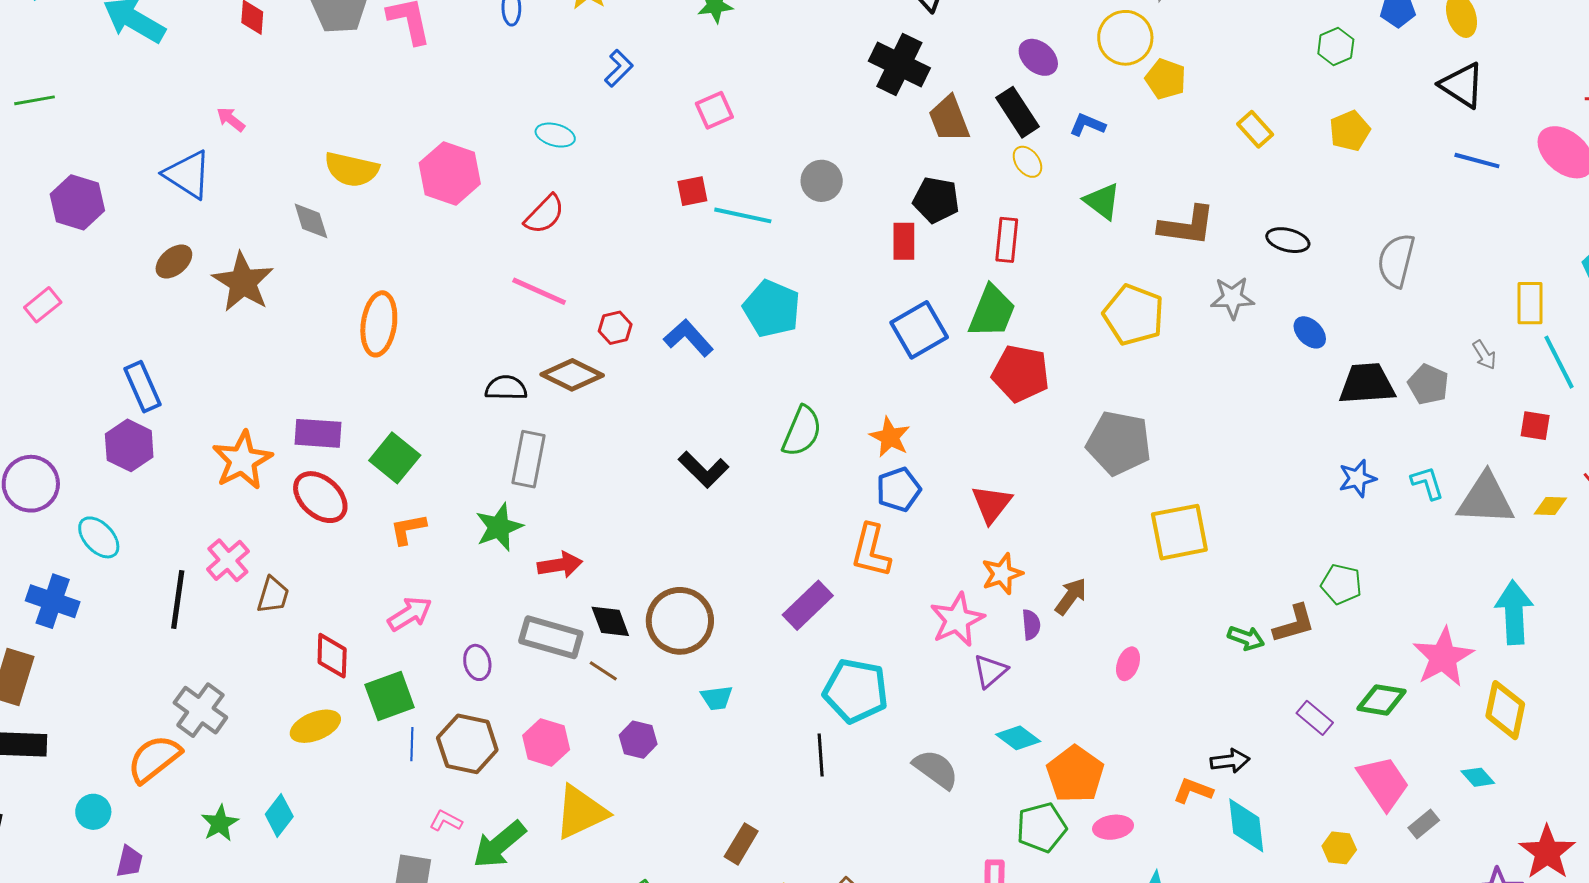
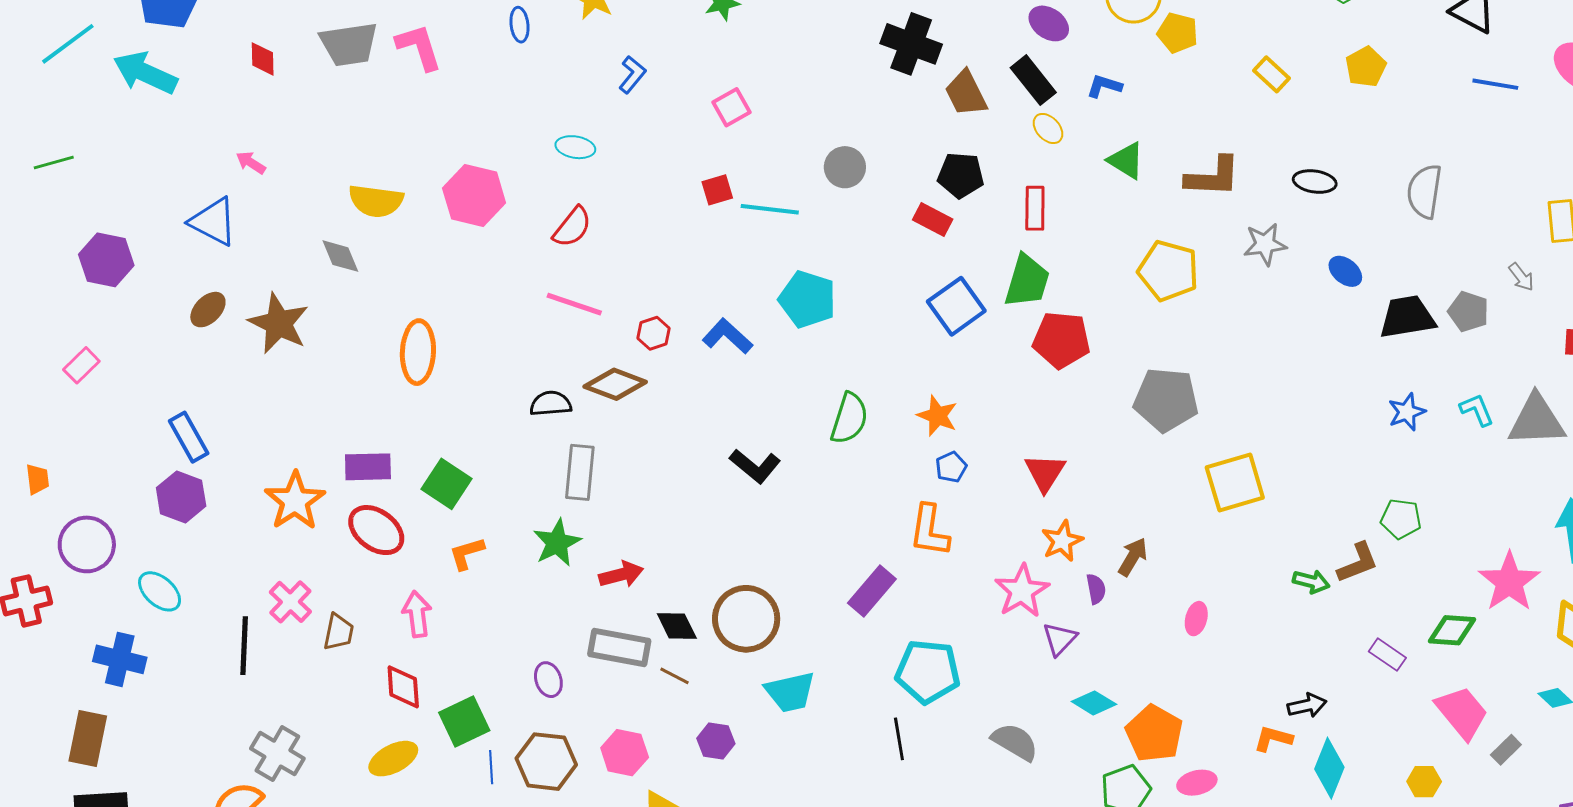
red rectangle: (904, 241) -> (933, 220), turned -57
blue pentagon: (899, 490) -> (951, 467), size x0.7
pink arrow: (410, 614) -> (417, 614), moved, turned -60
cyan trapezoid: (717, 698) -> (790, 692), size x1.6
cyan diamond: (1246, 825) -> (1329, 768), turned 34

